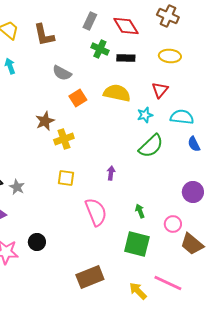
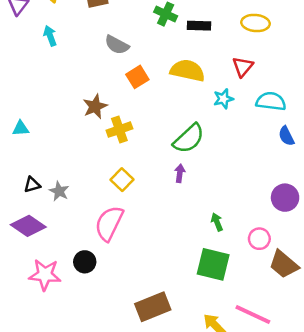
green semicircle: (151, 146) -> (189, 139), moved
yellow square: (66, 178) -> (122, 180), turned 36
pink semicircle: (96, 212) -> (109, 223), moved, turned -132

